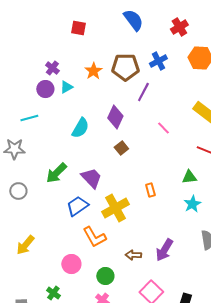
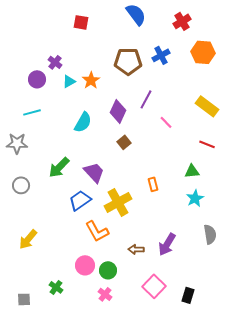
orange star: (93, 71) -> (91, 80), moved
purple circle: (45, 89) -> (37, 79), moved
purple line: (143, 92) -> (146, 99), moved
pink circle: (71, 264) -> (85, 265), moved

